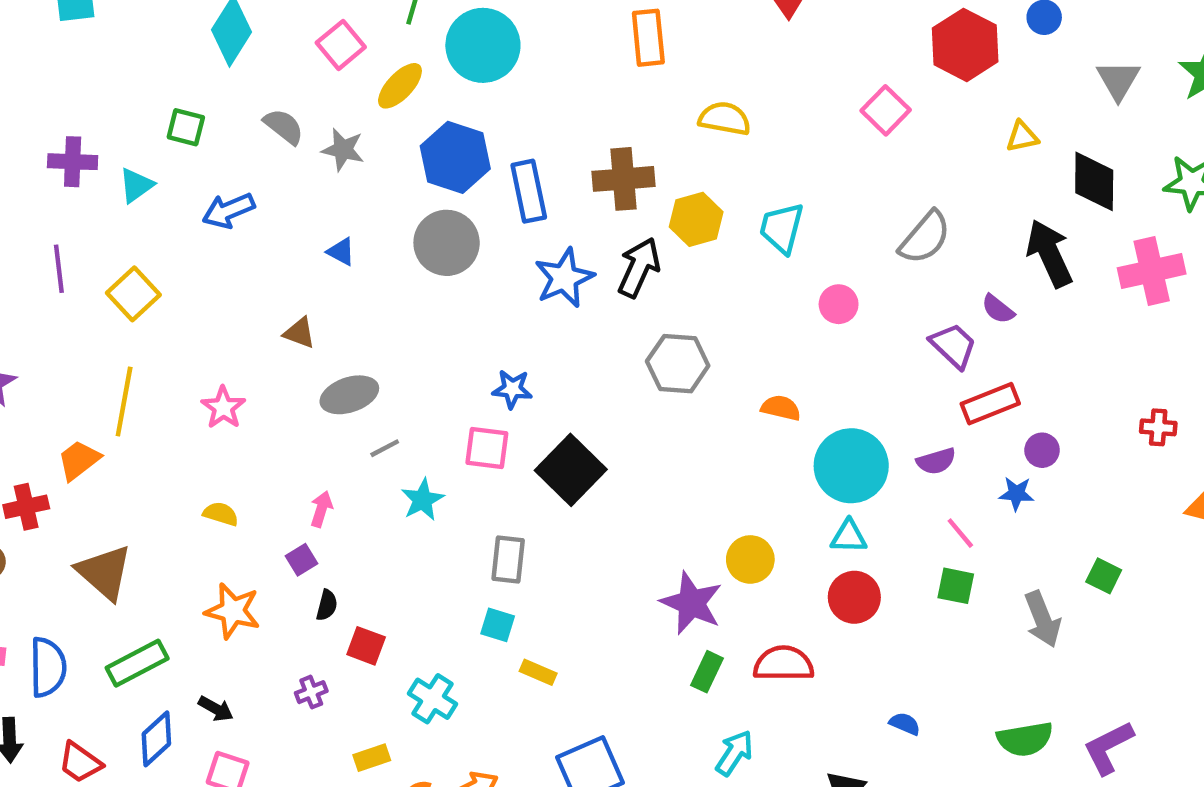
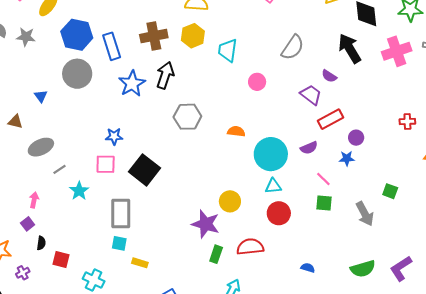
yellow hexagon: (696, 219) -> (193, 36), moved
blue triangle: (341, 252) -> (41, 96), moved, turned 32
gray rectangle: (508, 560) -> (121, 213), size x1.4
purple cross: (311, 692) -> (23, 273), moved

